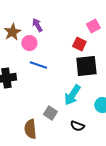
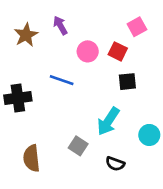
pink circle: (29, 43) -> (88, 51), moved
black square: (86, 66) -> (127, 82), size x0.6
brown semicircle: (30, 129) -> (32, 158), moved

